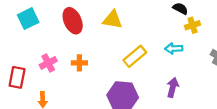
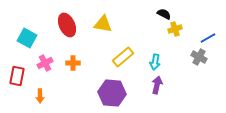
cyan square: (28, 19) -> (27, 38), moved, turned -36
cyan arrow: (174, 49) -> (155, 62), moved, turned -77

